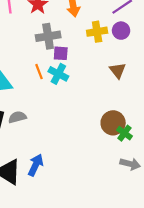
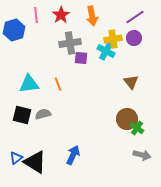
brown triangle: (118, 70) -> (131, 82), moved
orange line: (39, 72) -> (58, 84), moved
cyan cross: (58, 74) -> (106, 51), moved
blue arrow: (36, 165) -> (73, 155), moved

